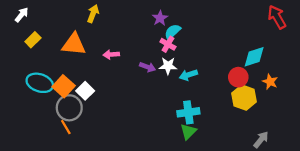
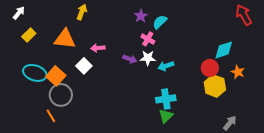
cyan semicircle: (172, 32) -> (160, 22), moved
white square: (85, 91) -> (84, 66), moved
orange line: (66, 127) -> (51, 116), moved

